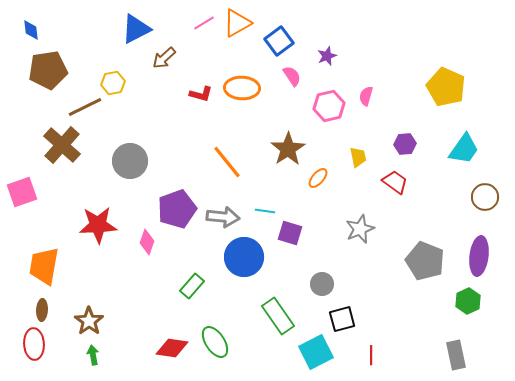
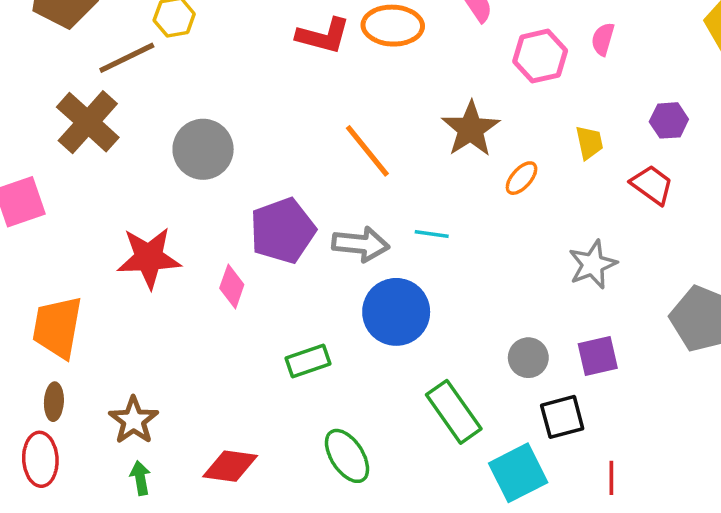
red L-shape: (201, 94) -> (323, 36), size x1.4
purple square: (290, 233) -> (598, 356), moved, turned -30
green rectangle: (192, 286) -> (308, 361), turned 30
red diamond: (172, 348) -> (230, 466), moved

